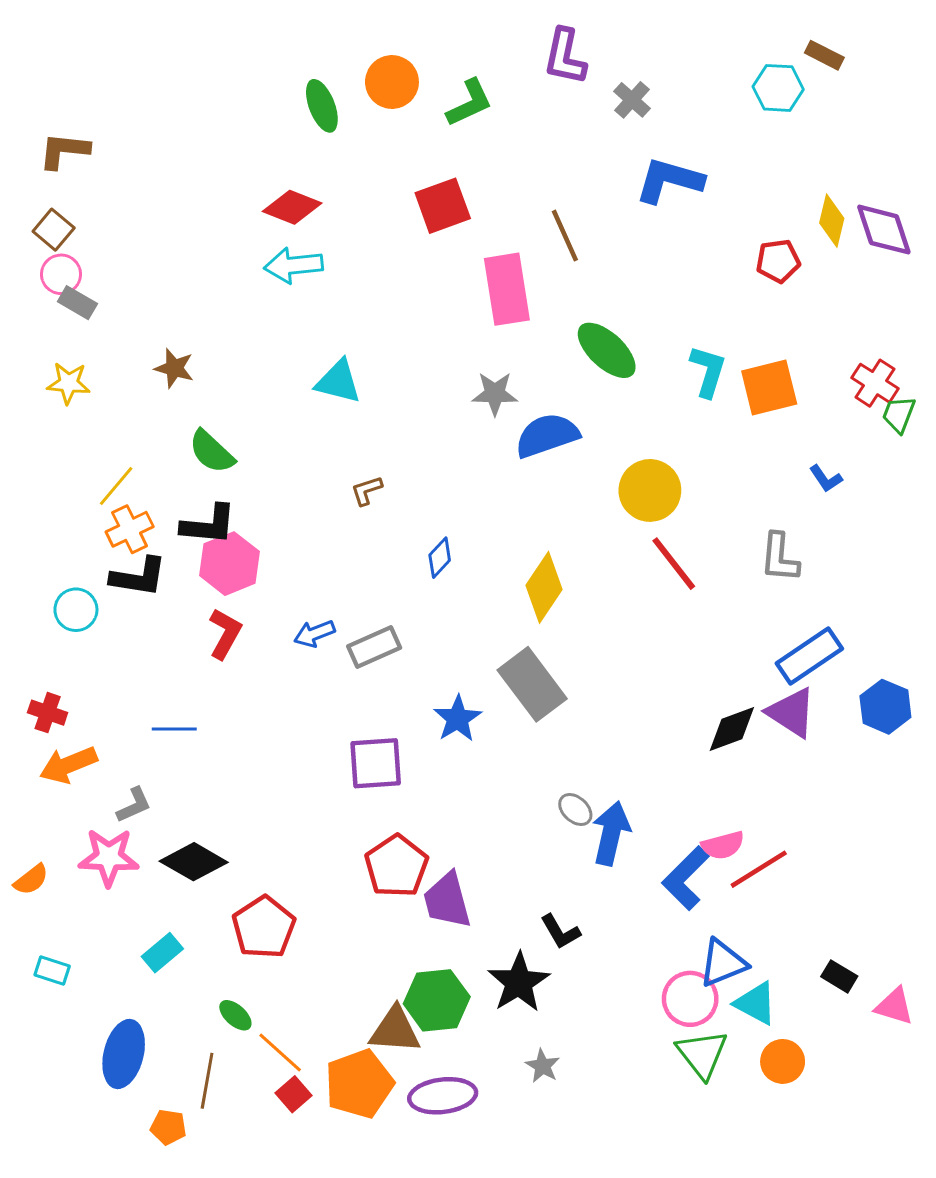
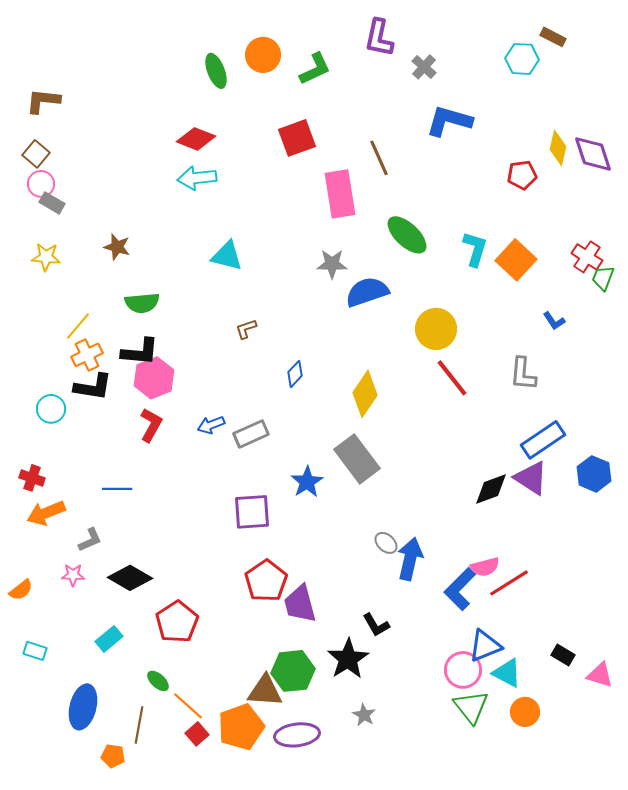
orange square: (769, 388) -> (516, 260), turned -33
green semicircle: (212, 452) -> (142, 303), turned -48
pink star: (109, 857) -> (73, 575), size x0.6

